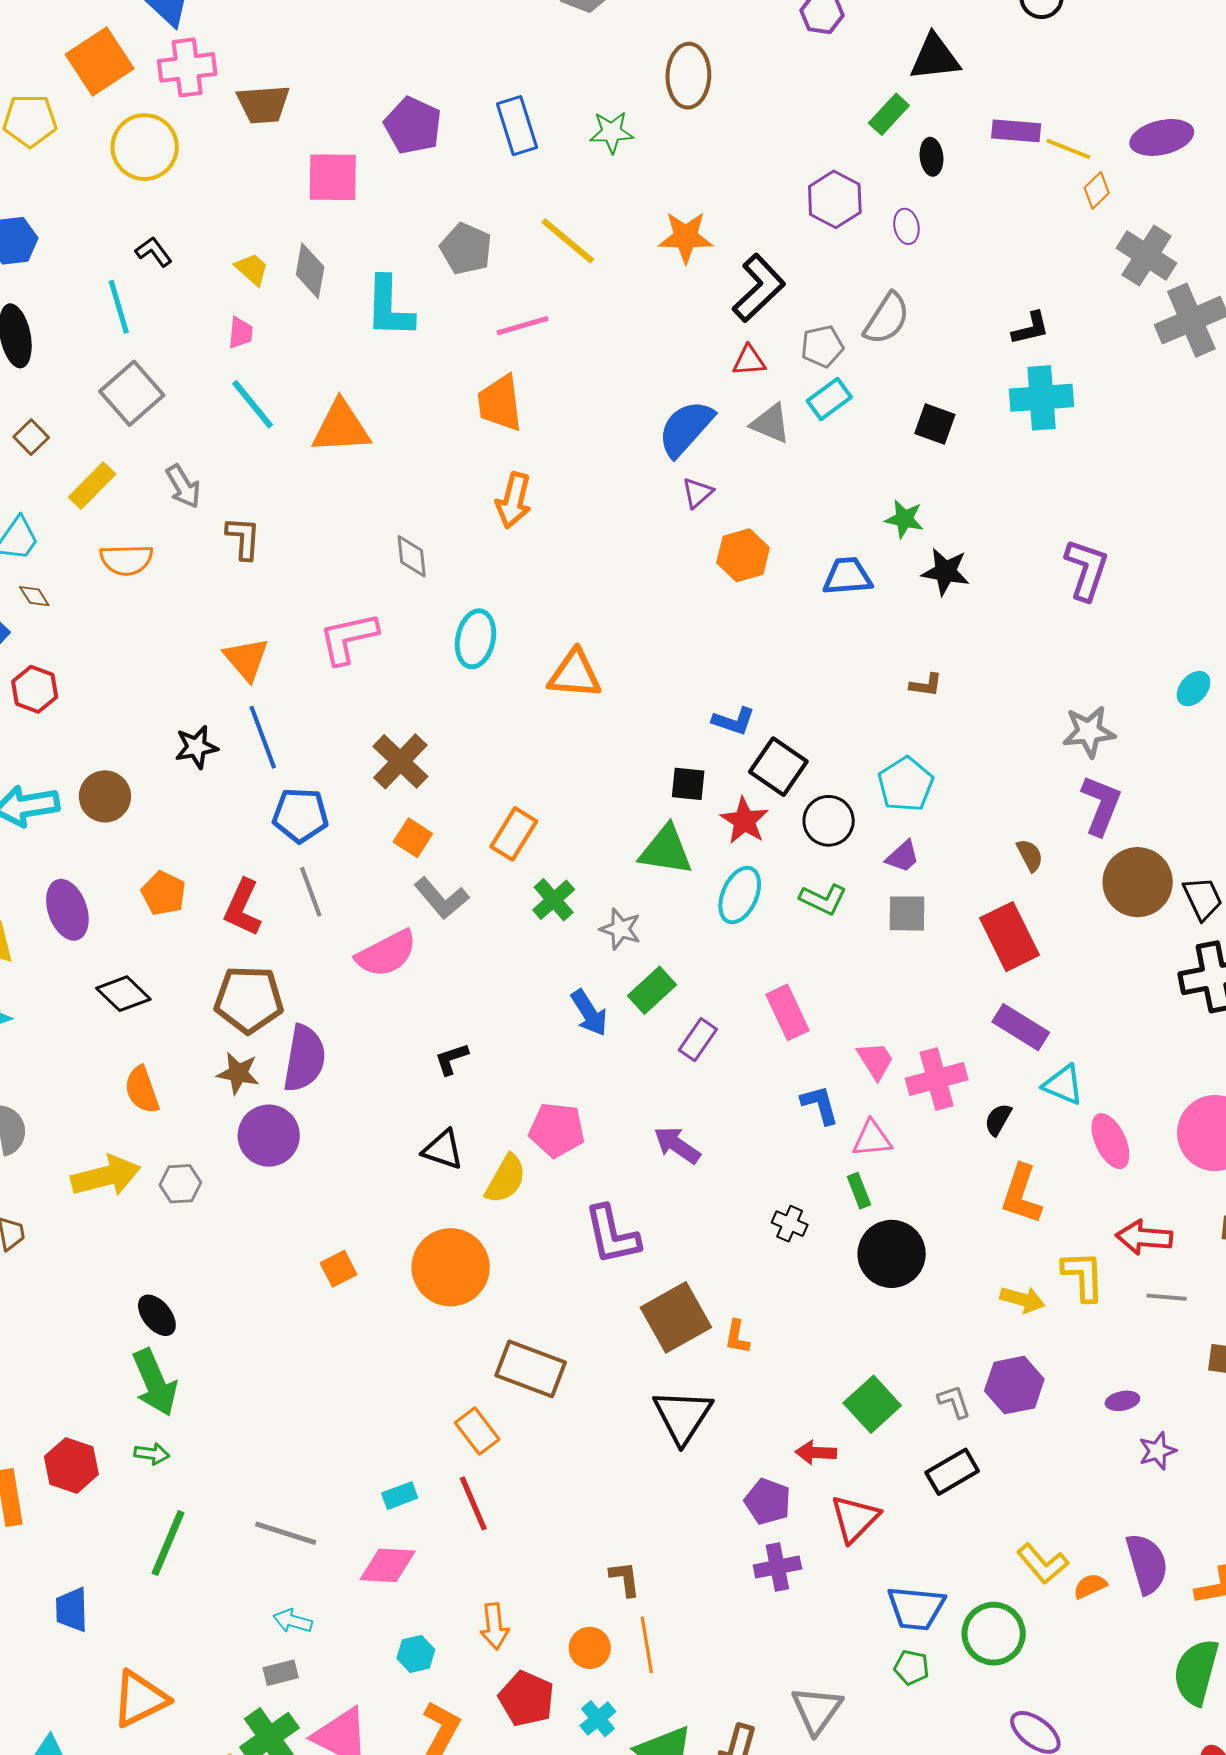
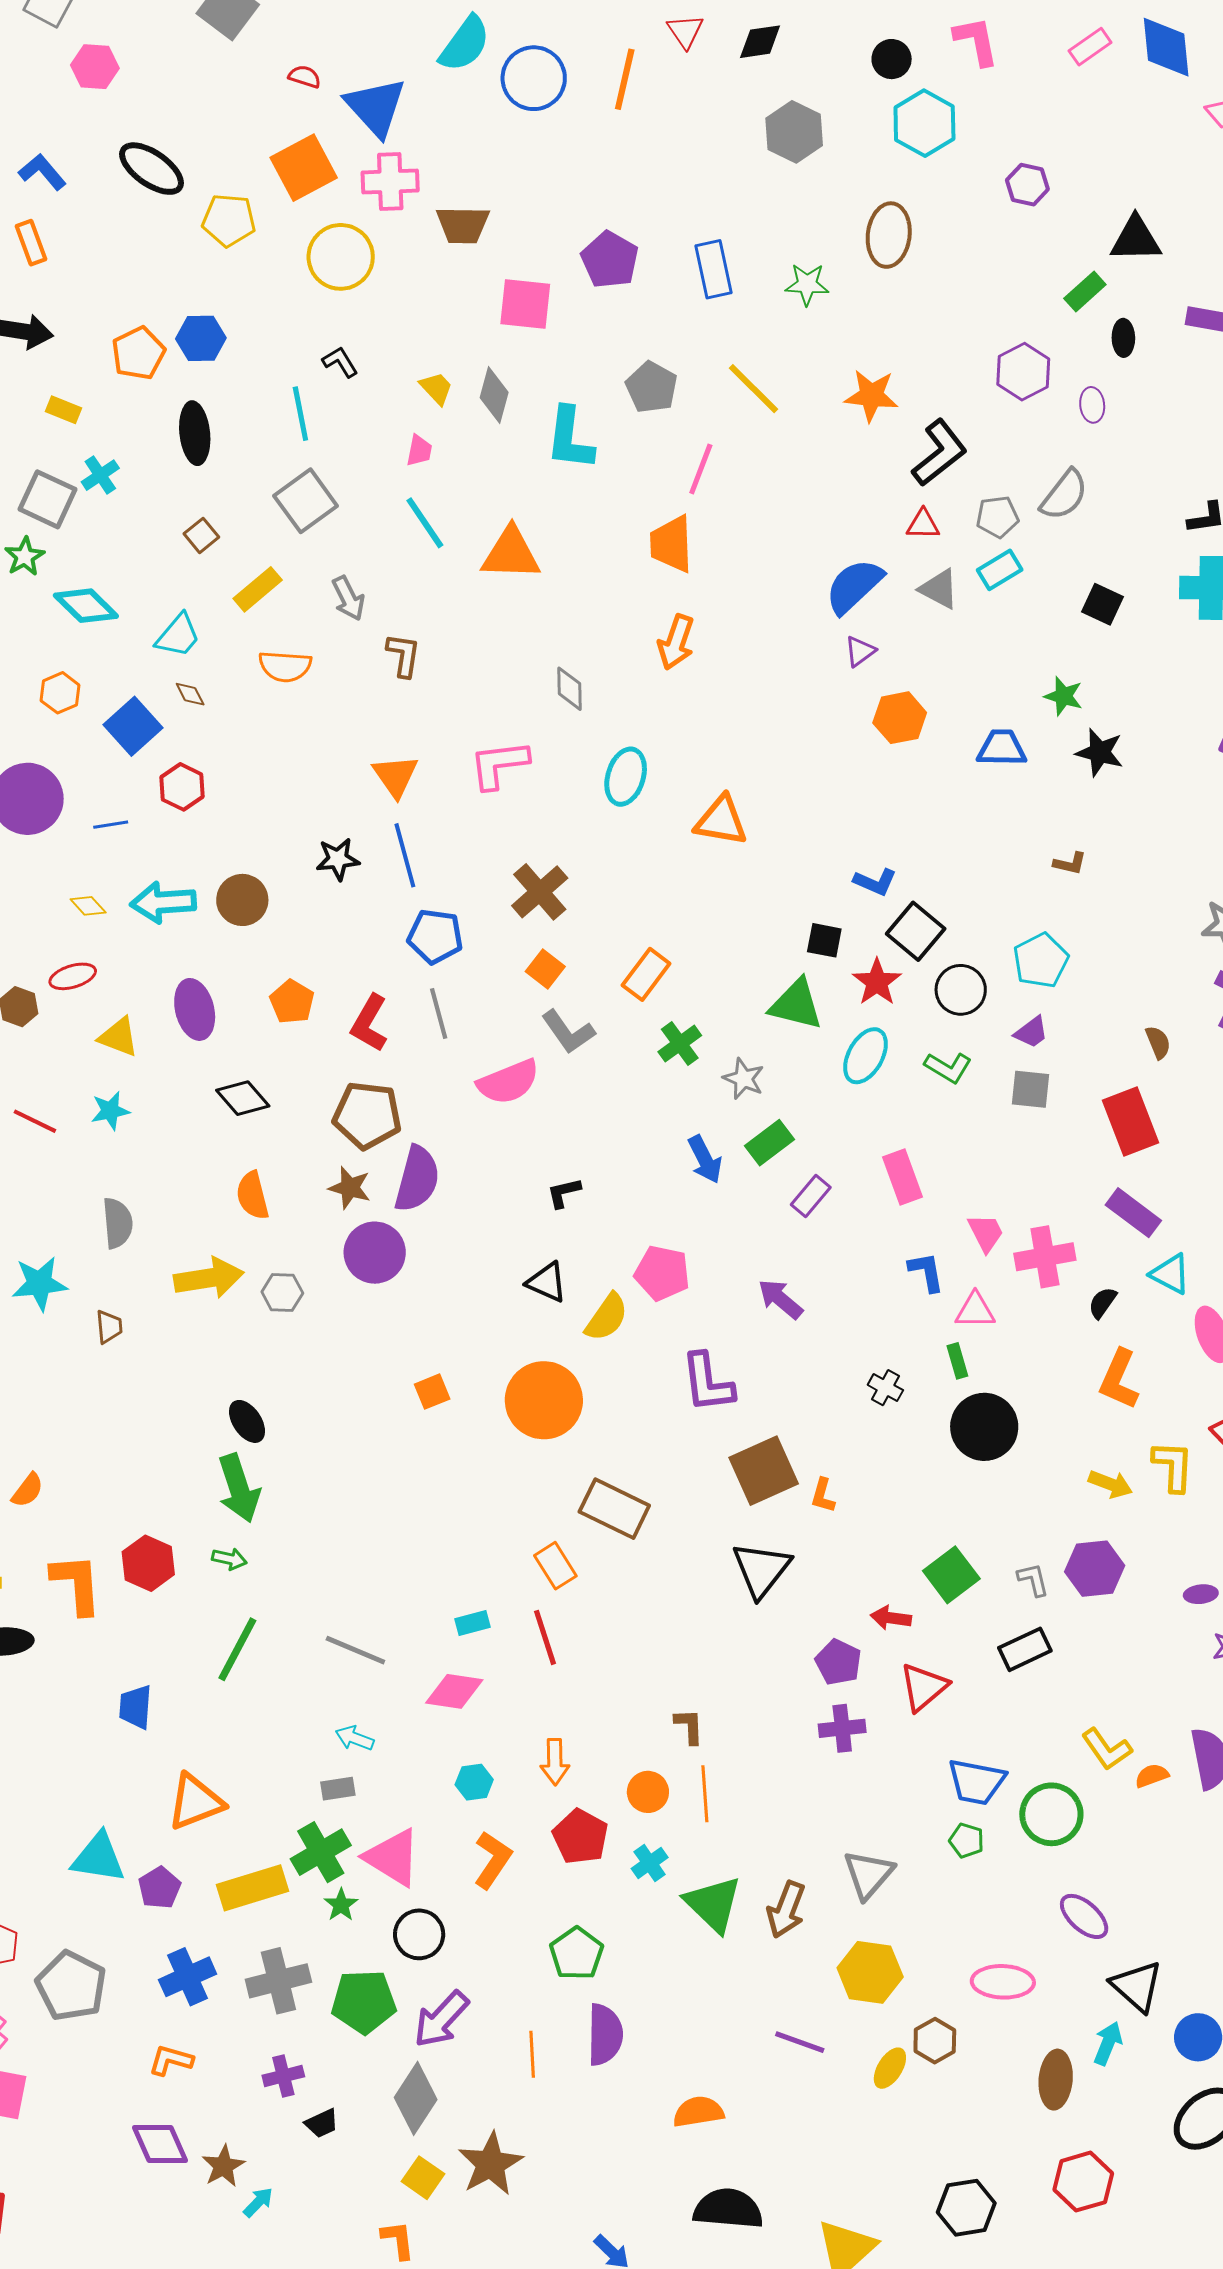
pink line: (523, 326) -> (701, 469), turned -58

